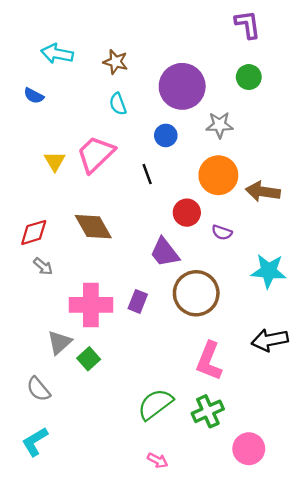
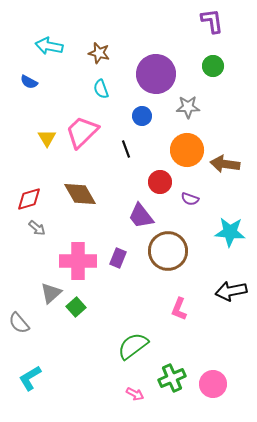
pink L-shape: (209, 361) -> (179, 309), size x0.7
gray semicircle: (38, 389) -> (19, 323), moved
green cross: (208, 411) -> (172, 378), moved

